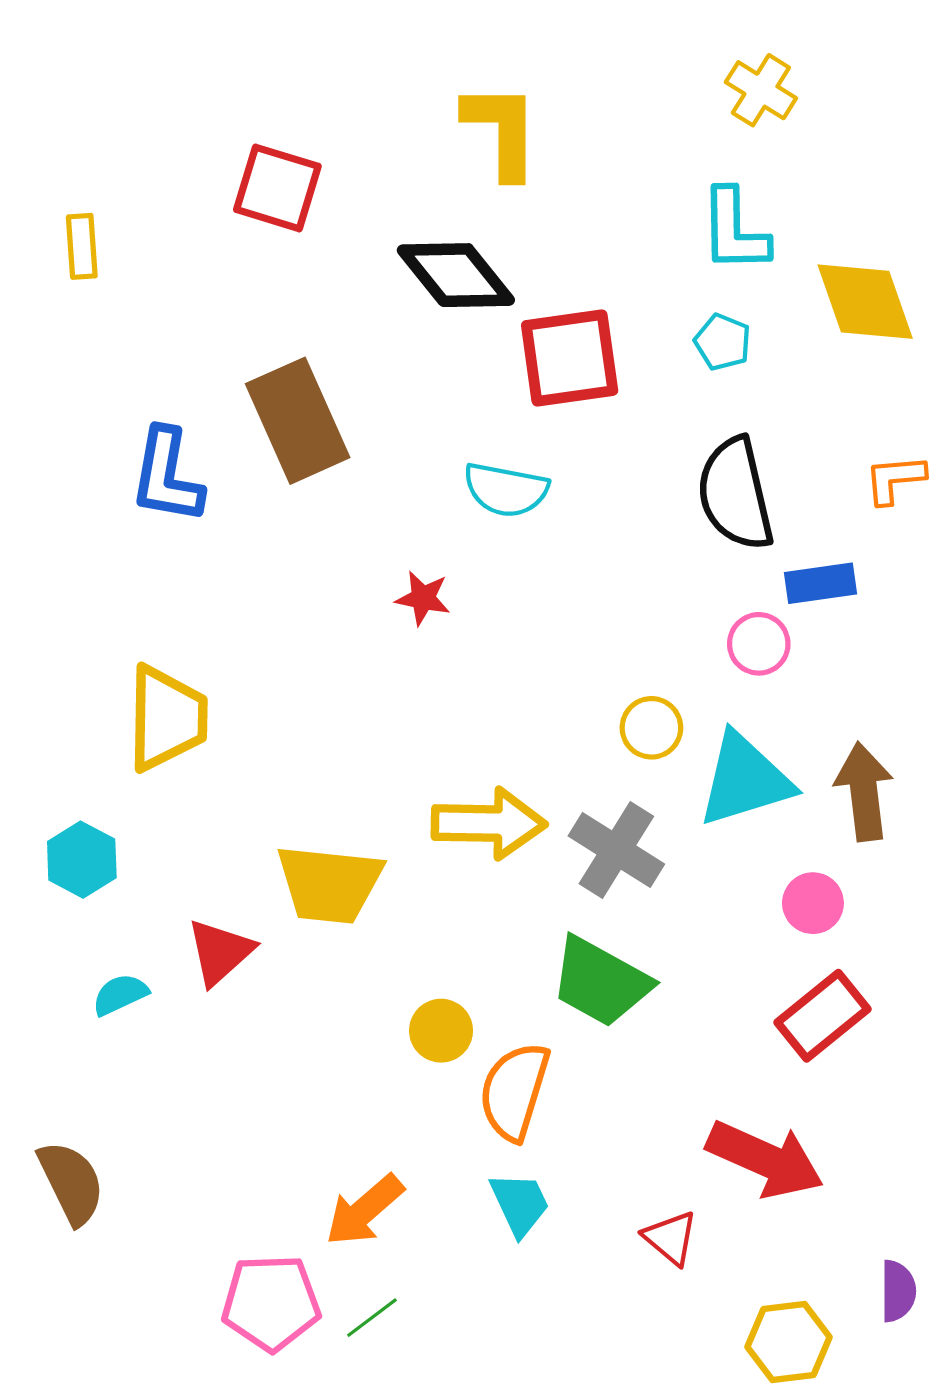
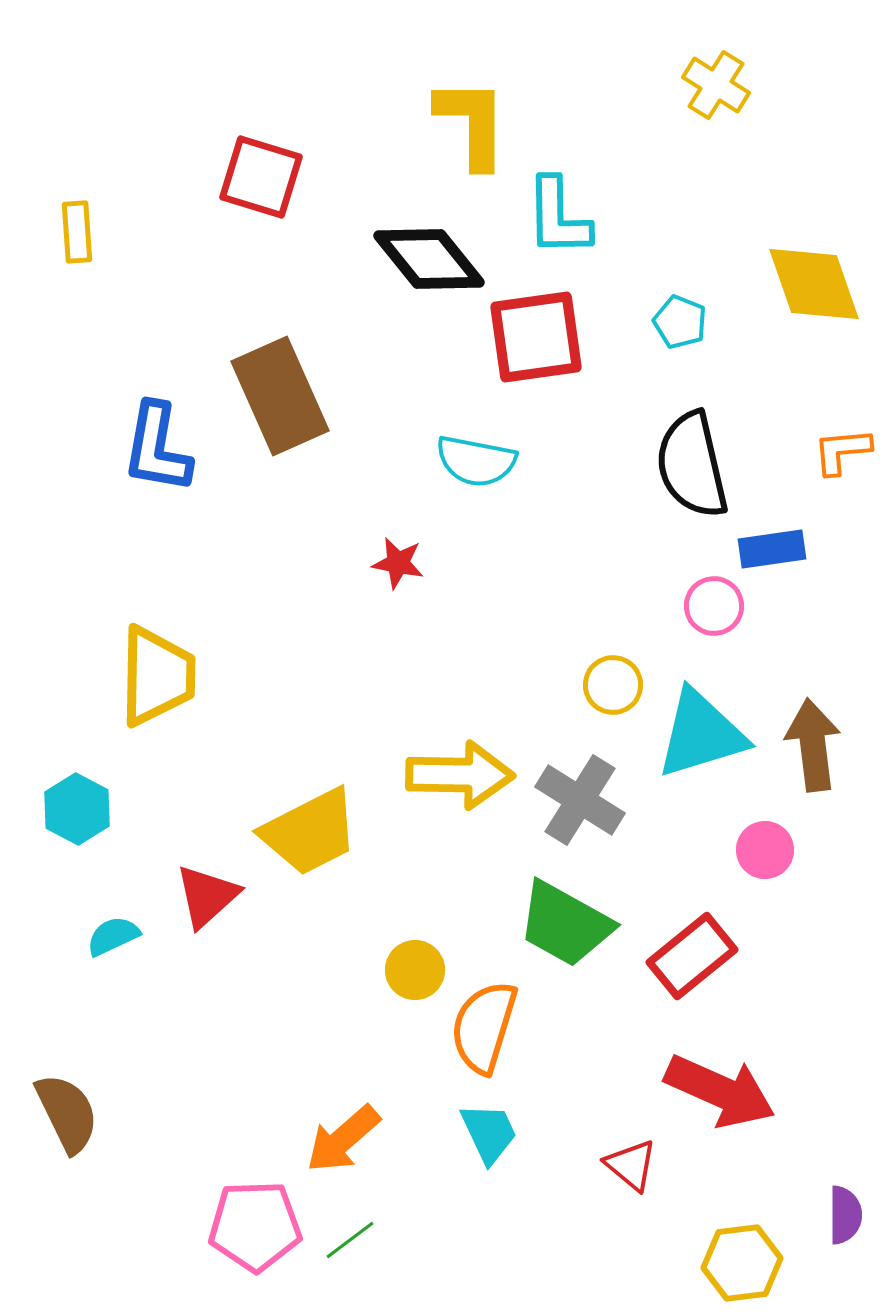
cyan L-shape: (734, 230) -> (558, 217), moved
yellow trapezoid: (329, 884) -> (310, 832), turned -33
red rectangle: (823, 1016) -> (692, 956), moved

